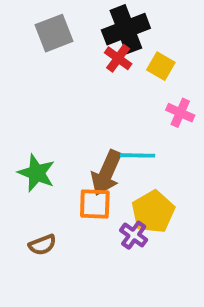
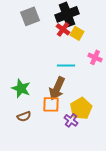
yellow square: (161, 66) -> (77, 33), moved
cyan line: (138, 155) -> (66, 65), moved
brown semicircle: (42, 245) -> (24, 116), moved

